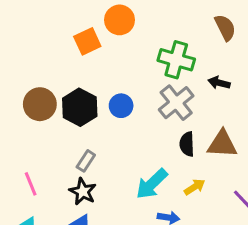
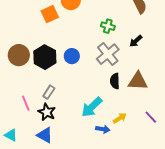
green cross: (176, 60) -> (108, 26), size x0.6
black arrow: (219, 83) -> (136, 41), turned -56
pink line: (31, 184) -> (26, 103), moved
yellow arrow: (195, 187) -> (120, 118), moved

